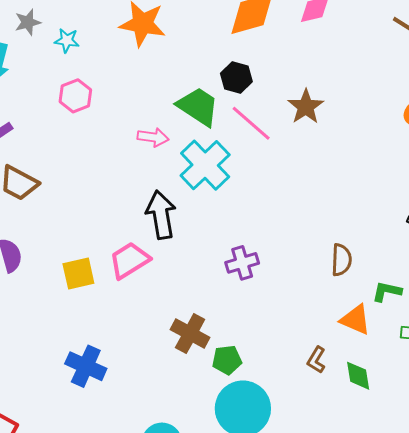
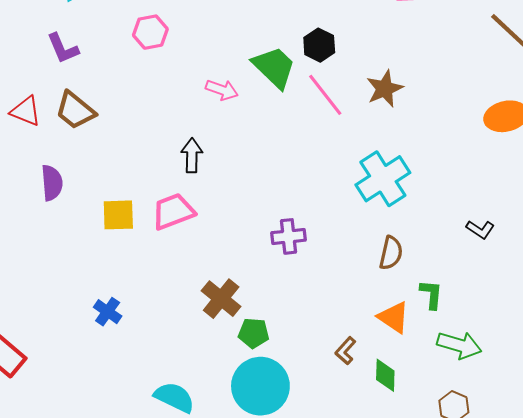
cyan cross: (205, 165) -> (383, 179), moved
black arrow: (161, 215) -> (192, 155), moved, size x0.7
green L-shape: (387, 291) -> (431, 294), turned 72
blue cross: (86, 366) -> (108, 312), size x0.7

